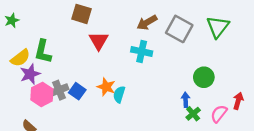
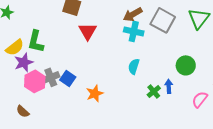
cyan cross: (142, 51) -> (134, 31), moved
orange star: (106, 87) -> (95, 93), moved, turned 30
cyan semicircle: (119, 94) -> (134, 66), moved
green cross: (193, 114) -> (154, 91), moved

